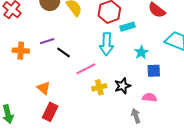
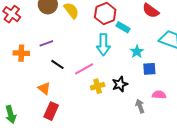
cyan rectangle: (128, 27) -> (123, 27), turned 48
black line: (64, 53) -> (57, 64), moved
pink semicircle: (150, 97) -> (159, 95), moved
gray arrow: (136, 116) -> (140, 106), moved

